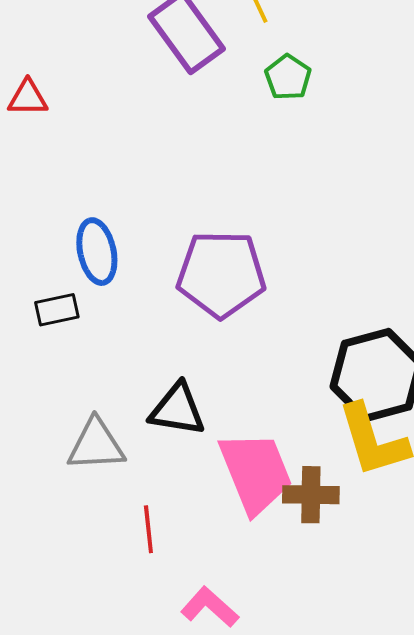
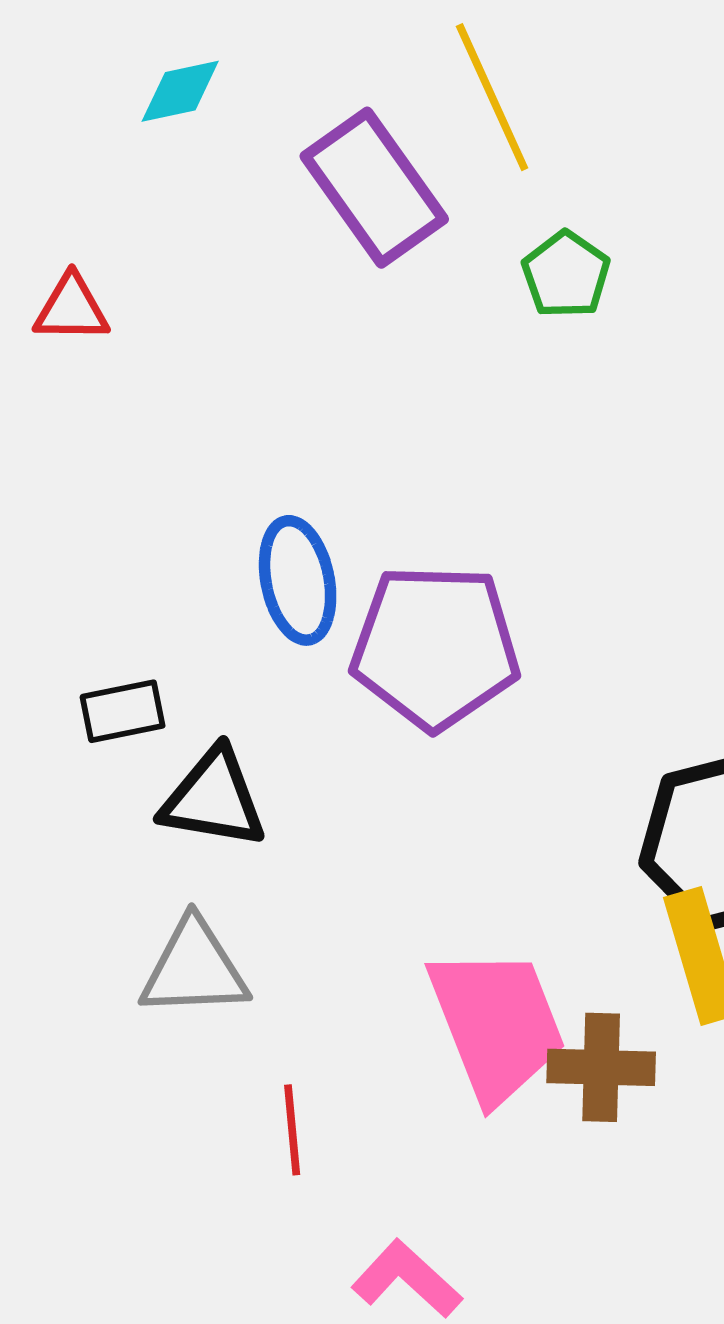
blue ellipse: (97, 252) -> (298, 580), moved
black triangle: (177, 410) -> (214, 799), moved

